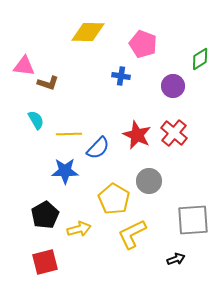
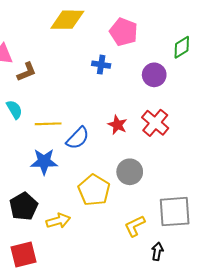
brown L-shape: (48, 83) -> (27, 72), turned -40
red star: (137, 135) -> (117, 125), size x0.7
yellow L-shape: (132, 234) -> (135, 226), moved, size x0.7
black arrow: (176, 259) -> (157, 251), turned -60

